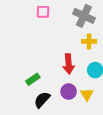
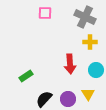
green rectangle: (33, 79) -> (26, 76), moved
purple circle: (69, 92) -> (68, 99), moved

